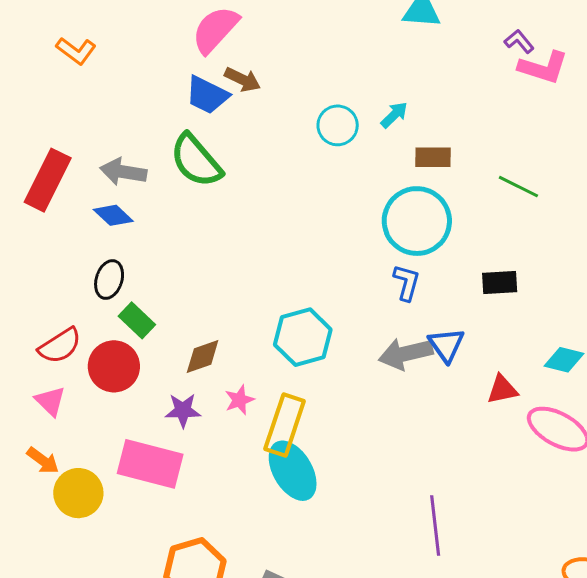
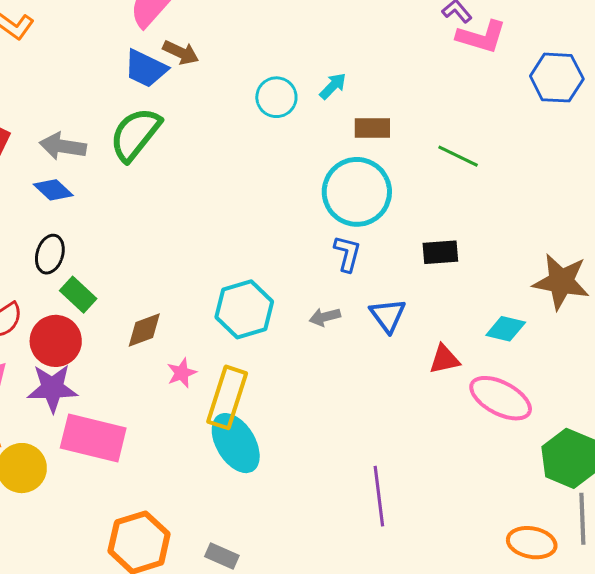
green semicircle: (196, 161) -> (135, 134), turned 80
gray arrow: (406, 354) -> (325, 317), moved, size x0.6
purple star: (183, 410) -> (52, 388), moved, size x1.4

